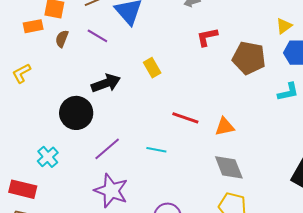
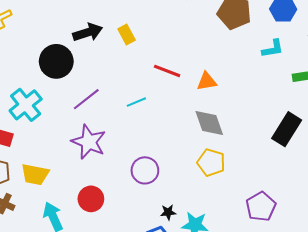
yellow rectangle: (152, 68) -> (127, 34), moved
cyan line: (156, 150) -> (136, 102), turned -36
cyan cross: (48, 157) -> (26, 105), size x1.5

